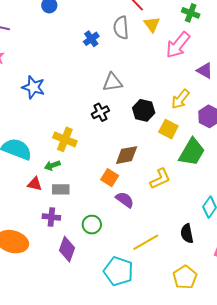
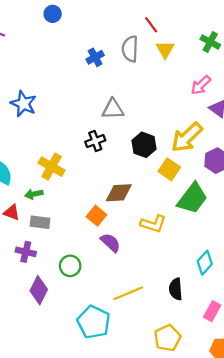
pink arrow: (178, 45) -> (201, 85), moved, size x0.7
yellow arrow: (180, 99) -> (187, 137), size x1.4
yellow L-shape: (160, 179) -> (153, 224), turned 35

